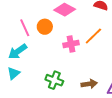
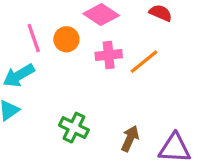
pink cross: (71, 44) -> (109, 55), moved
brown arrow: (89, 84) -> (130, 139), turned -63

